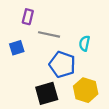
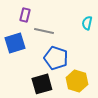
cyan semicircle: (85, 43) -> (87, 23), moved
blue square: (17, 48) -> (15, 43), size x1.5

